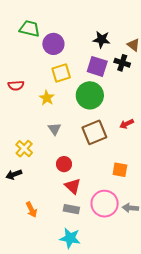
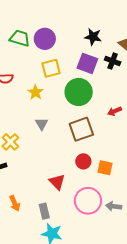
green trapezoid: (30, 29) -> (20, 38), moved
red arrow: (126, 124) -> (114, 111), moved
red circle: (64, 164) -> (83, 161), moved
gray rectangle: (71, 209) -> (44, 211), moved, turned 63

